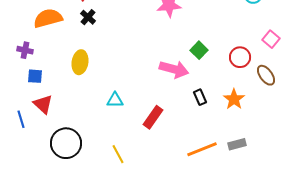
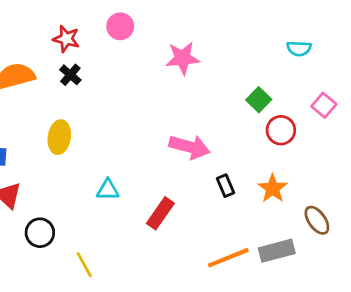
green square: (199, 50) -> (259, 100), moved
brown ellipse: (266, 75) -> (317, 220), moved
black circle: (66, 143) -> (40, 233), moved, size x0.7
gray rectangle: (237, 144) -> (277, 251), size x1.4
yellow line: (118, 154) -> (84, 265), moved

